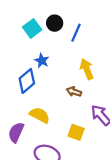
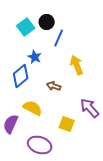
blue line: (76, 33) -> (59, 38), moved
brown arrow: (74, 92) -> (54, 86), moved

